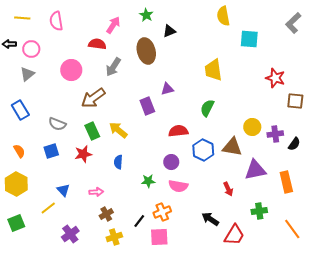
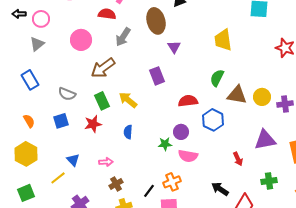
purple triangle: (167, 89) -> (174, 47), moved, turned -48
brown triangle: (232, 147) -> (237, 95), moved
green star: (148, 181) -> (165, 144), moved

